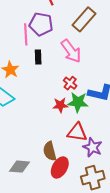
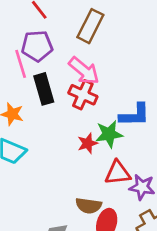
black rectangle: (38, 57) -> (44, 89), size x1.6
red cross: (70, 83) -> (83, 95), moved, size x1.5
brown semicircle: (50, 151) -> (89, 206), turned -54

